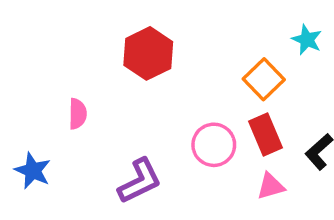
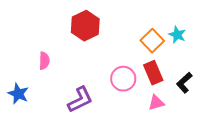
cyan star: (307, 40) -> (177, 35), moved

